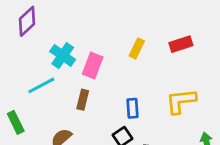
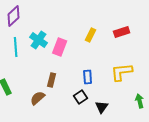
cyan line: (41, 85) -> (16, 47), moved, turned -66
brown rectangle: (83, 100) -> (52, 80), moved

